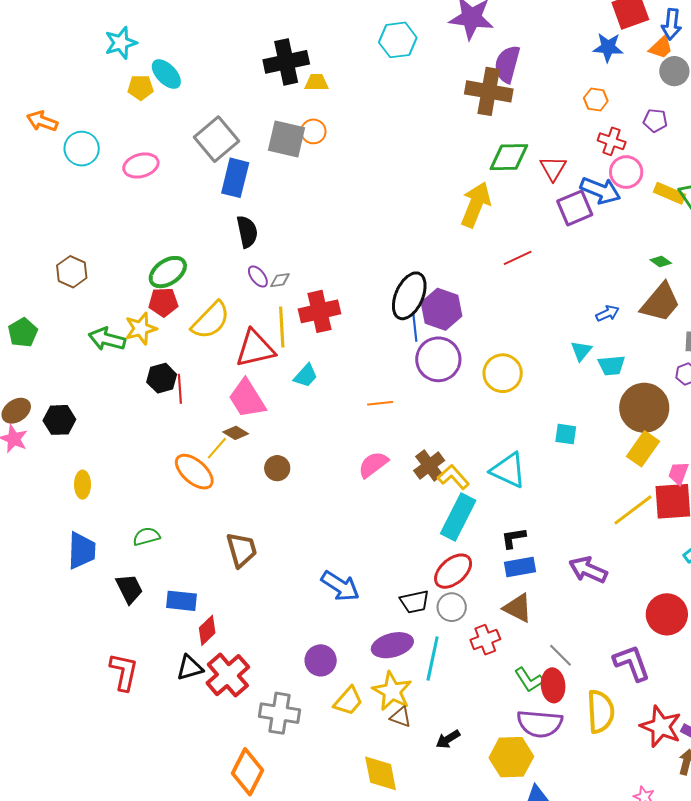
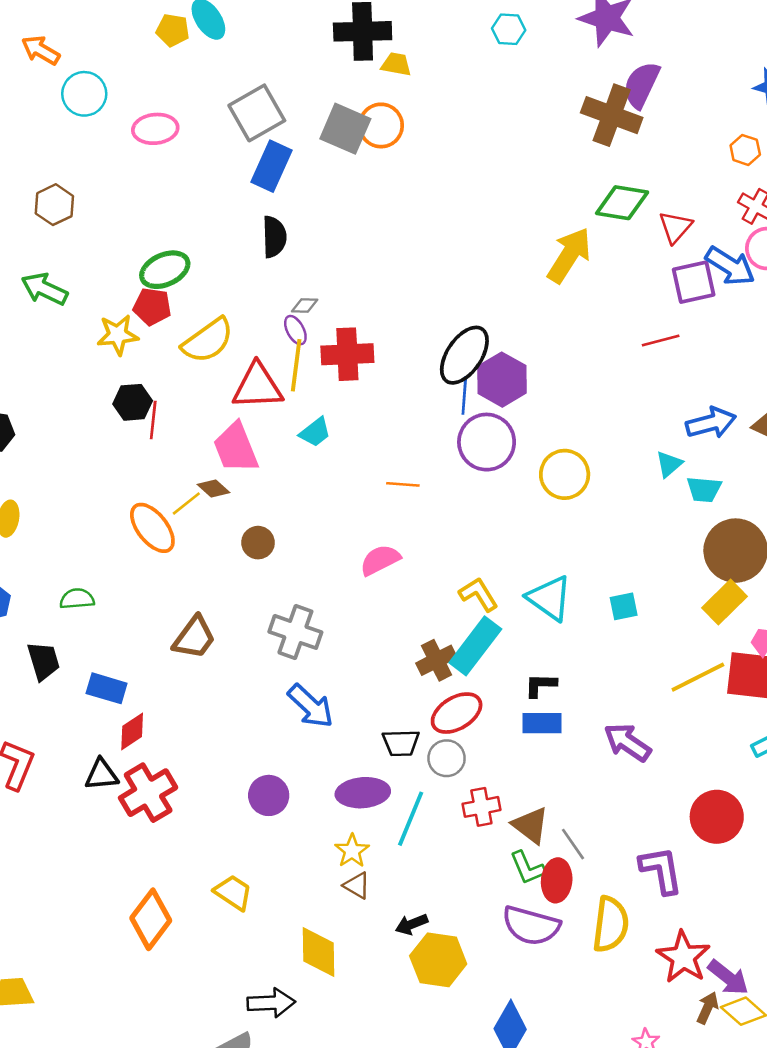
cyan hexagon: (398, 40) -> (509, 29), size x0.7
orange circle: (313, 131) -> (381, 125), size x1.4
red line: (518, 258) -> (661, 340), moved
brown hexagon: (72, 272) -> (54, 205), moved
purple ellipse: (258, 276) -> (295, 330), moved
blue arrow: (608, 313) -> (711, 423), size x1.6
green arrow: (107, 339) -> (44, 289), moved
cyan square: (566, 434) -> (624, 606), moved, turned -30
brown cross: (429, 465) -> (437, 660), moved
brown trapezoid: (242, 550) -> (194, 638), turned 42
brown triangle: (518, 608) -> (531, 825), moved
yellow star: (392, 691) -> (352, 851), size x0.7
yellow trapezoid: (348, 701) -> (233, 892), moved, turned -108
gray cross: (280, 713) -> (295, 632), moved
yellow hexagon: (511, 757) -> (438, 960), moved

